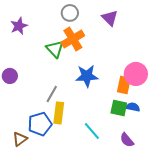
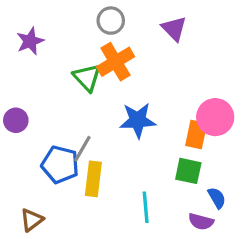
blue semicircle: (133, 107) -> (217, 198), moved, turned 48
blue pentagon: (40, 124) -> (60, 165), moved, turned 30
cyan line: (92, 131) -> (146, 207), turned 36
purple semicircle: (127, 140) -> (201, 222), turned -35

